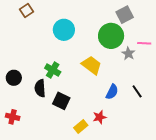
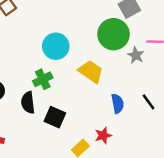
cyan circle: (64, 30) -> (56, 46), moved
green cross: (53, 70) -> (43, 79), turned 35
blue semicircle: (112, 92) -> (117, 104), turned -35

